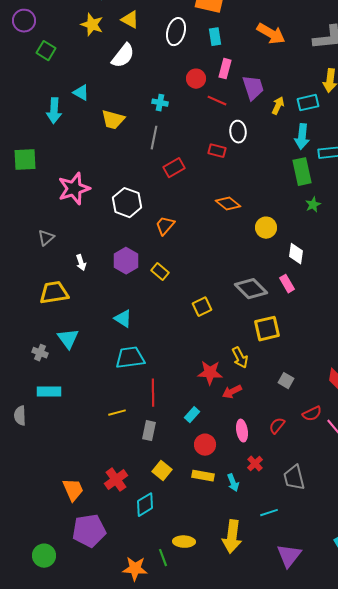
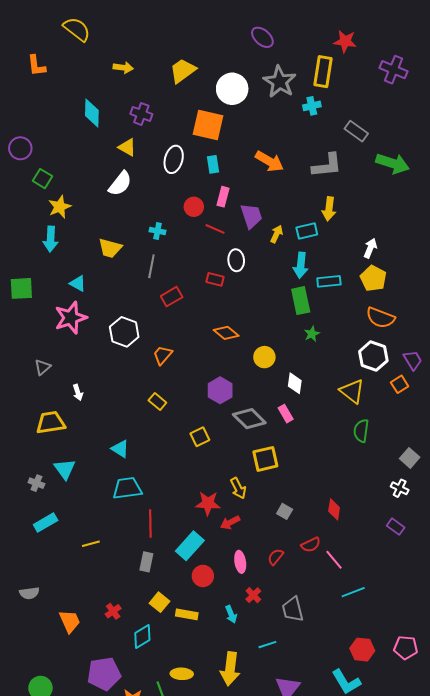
yellow star: (92, 25) -> (60, 207), moved, turned 30
cyan triangle: (81, 93) -> (78, 283), moved
purple hexagon: (126, 261) -> (220, 390), moved
cyan rectangle: (49, 392) -> (46, 523), turned -30
yellow line: (117, 413) -> (91, 544), moved
cyan rectangle: (192, 415) -> (190, 546), size x1.8
gray semicircle: (20, 416) -> (29, 593), moved, turned -96
yellow rectangle: (203, 476) -> (187, 614), moved
red cross: (116, 480) -> (113, 611), size x0.7
purple pentagon: (89, 531) -> (104, 674), moved

